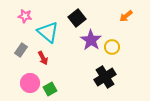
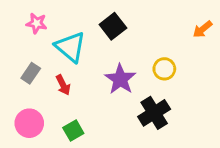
orange arrow: (126, 16) -> (202, 29), moved
purple star: (91, 40) -> (120, 79), moved
pink circle: (30, 83) -> (29, 123), moved

